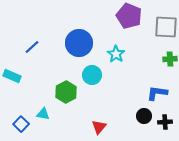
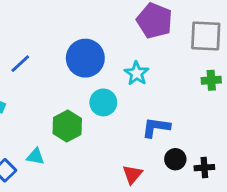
blue L-shape: (157, 93) -> (156, 127), moved
red triangle: (99, 127) -> (132, 174), moved

